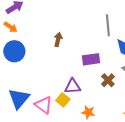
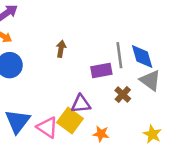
gray line: (108, 25) -> (119, 55), moved
yellow square: (63, 100) -> (70, 120), size x1.5

